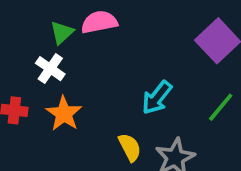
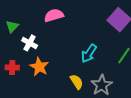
green triangle: (62, 33) -> (12, 26), moved

